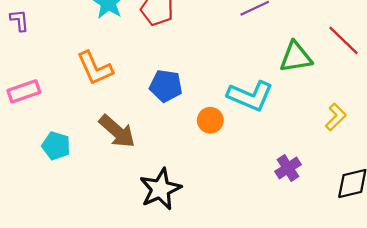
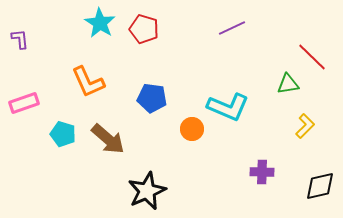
green triangle: (296, 57) -> (288, 84), moved, size x0.7
cyan pentagon: (56, 146) -> (63, 134), moved
purple cross: (288, 168) -> (262, 172), turned 35

